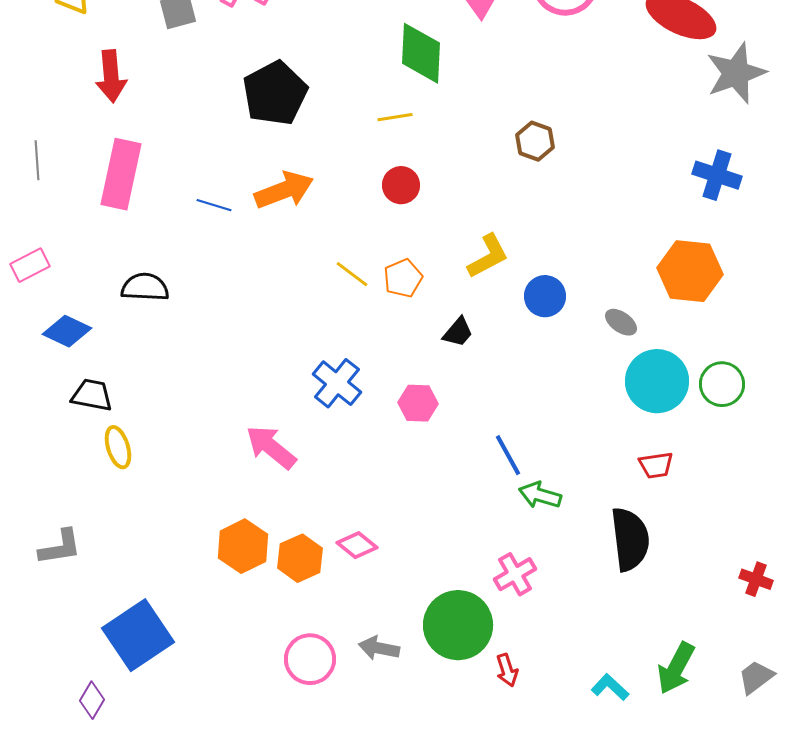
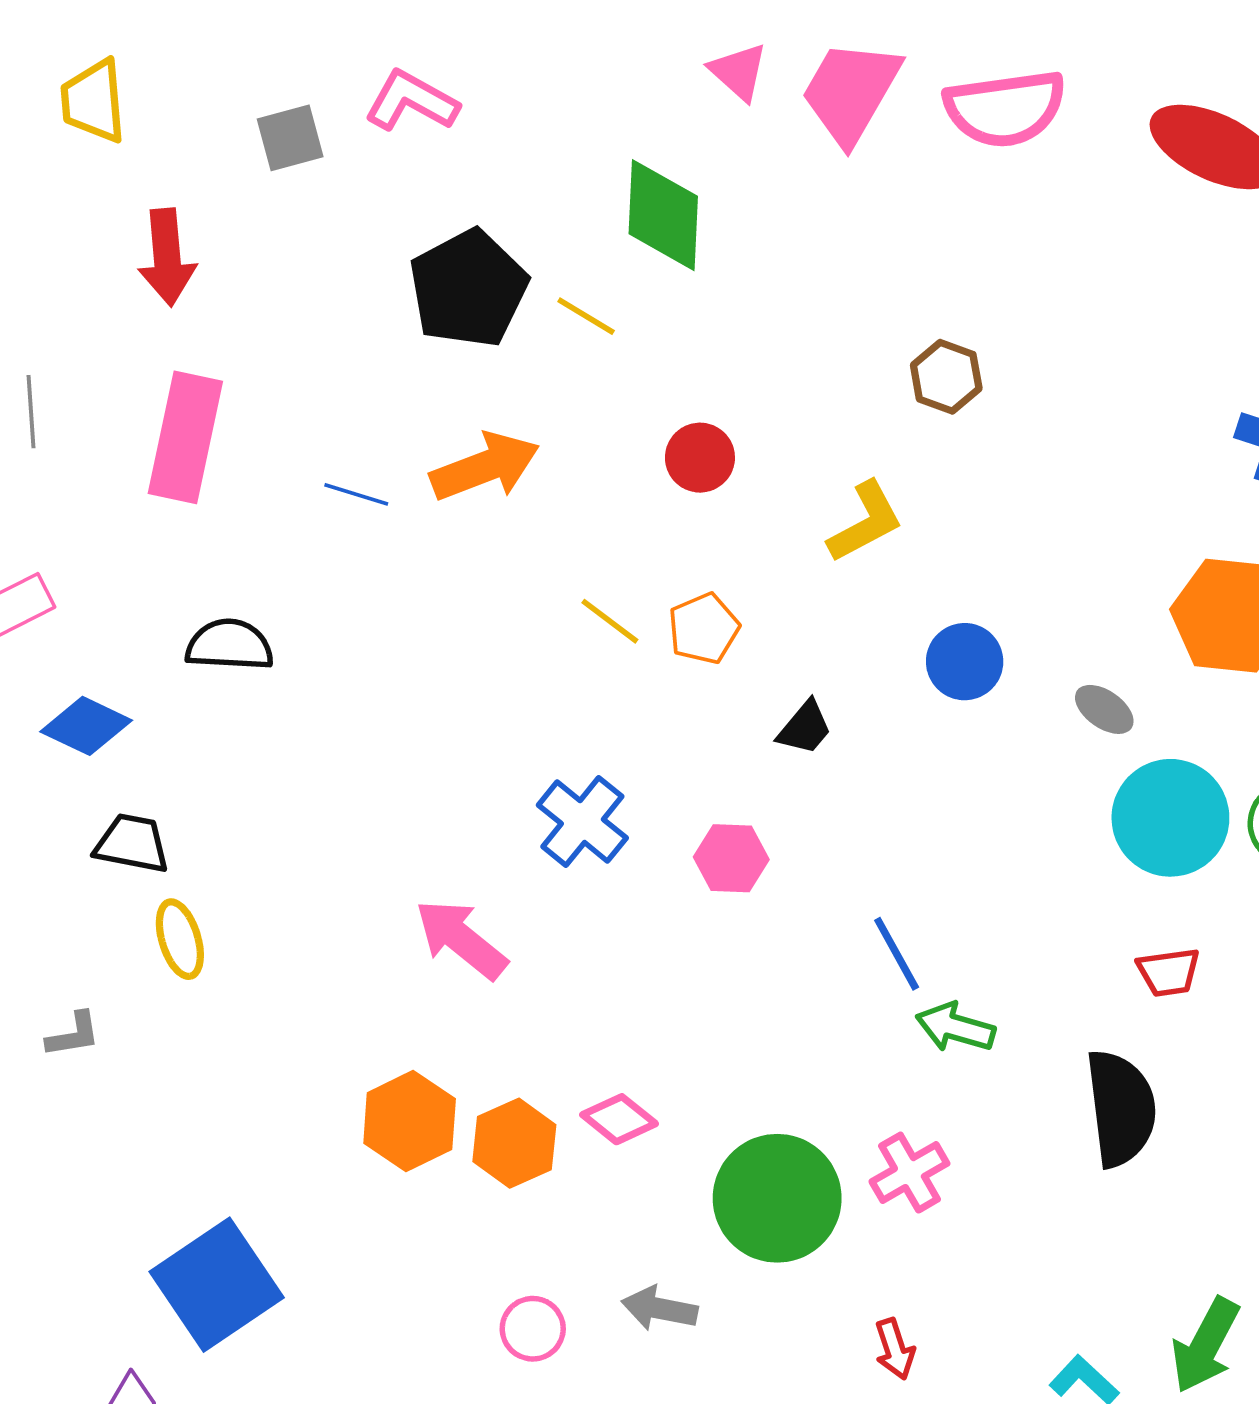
green diamond: (421, 53) -> (663, 215), moved
yellow line: (395, 117) -> (586, 316), moved, turned 40
yellow L-shape: (488, 256) -> (865, 522), moved
gray L-shape: (60, 547) -> (73, 1035), moved, size x0.7
green circle: (458, 625) -> (777, 1198), moved
pink circle: (310, 659) -> (533, 1329), size x0.7

